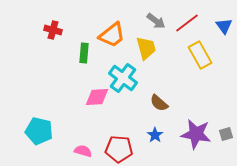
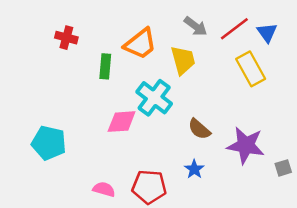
blue triangle: (224, 26) -> (267, 33), moved
cyan pentagon: (39, 131) -> (49, 143), moved
purple star: (196, 134) -> (246, 145), moved

